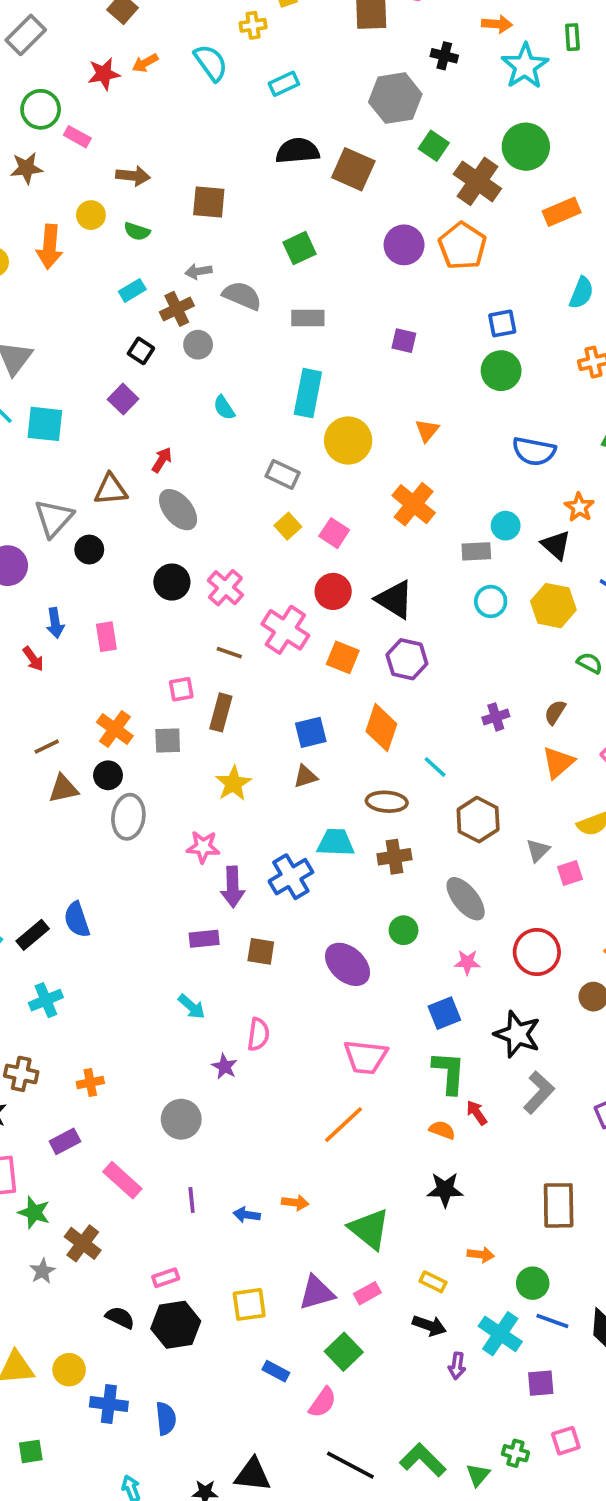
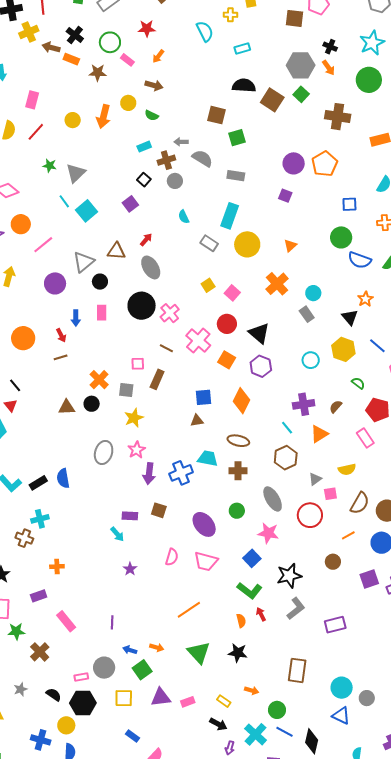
orange arrow: (497, 24) -> (329, 68), moved, turned 42
orange arrow: (145, 63) -> (158, 56), moved, turned -32
cyan star: (525, 66) -> (372, 43), moved
green square: (434, 146) -> (301, 94), moved
green circle: (526, 147) -> (369, 80), moved
brown cross: (477, 181) -> (338, 117), turned -35
brown square: (209, 202) -> (217, 115), moved
purple circle: (404, 245) -> (294, 163), moved
orange pentagon: (462, 246) -> (325, 164), moved
blue square: (502, 323) -> (349, 204), moved
green circle: (501, 371) -> (341, 237), moved
cyan square: (45, 424) -> (87, 211), turned 35
blue semicircle: (534, 451) -> (360, 260), moved
gray rectangle: (283, 474) -> (209, 243), moved
cyan circle: (506, 526) -> (313, 293), moved
gray rectangle: (476, 551) -> (307, 314), turned 49
black circle: (172, 582) -> (142, 306), size x1.4
cyan circle: (491, 601) -> (311, 360), moved
pink rectangle: (106, 637) -> (102, 313), moved
purple cross: (496, 717) -> (304, 404), size x1.5
brown line: (47, 747) -> (61, 357), moved
orange triangle: (558, 762) -> (319, 434), moved
cyan line: (435, 767) -> (287, 428), moved
yellow star: (233, 783) -> (134, 418), moved
gray ellipse: (128, 817) -> (104, 453), moved
pink star: (203, 847) -> (137, 450), turned 30
purple rectangle: (204, 939) -> (130, 516), moved
red circle: (537, 952) -> (310, 515), moved
pink star: (467, 962) -> (268, 533), size x1.5
blue square: (444, 1013) -> (252, 558), turned -30
pink semicircle: (258, 1034) -> (172, 557), moved
black star: (517, 1034) -> (289, 576), turned 30
pink trapezoid: (366, 1057) -> (206, 561), moved
green L-shape: (449, 1072) -> (249, 590), turned 115
brown cross: (21, 1074) -> (24, 538), moved
gray circle: (181, 1119) -> (104, 668), moved
orange semicircle: (442, 1130) -> (241, 621), turned 48
purple line: (192, 1200) -> (112, 622), moved
green star: (34, 1212) -> (16, 631), turned -30
green triangle: (369, 1229) -> (199, 653), moved
gray star: (42, 1271) -> (21, 689), moved
green square: (344, 1352) -> (142, 670), moved
yellow circle: (69, 1370) -> (66, 725), moved

